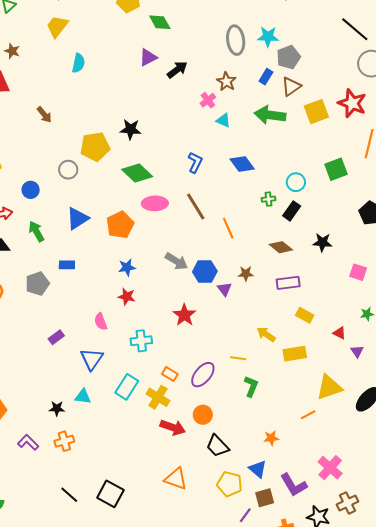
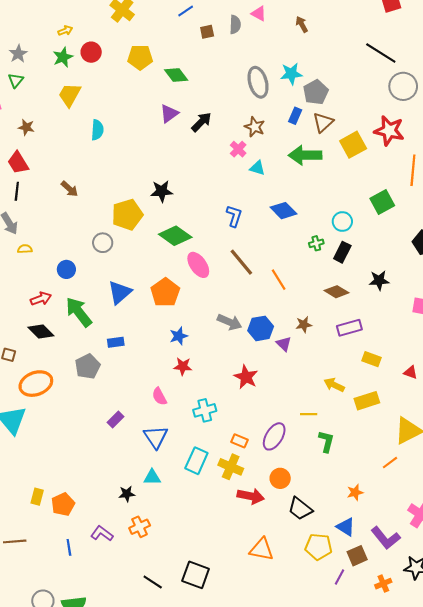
pink ellipse: (155, 203) -> (198, 265), turned 65
green arrow: (36, 231) -> (79, 312), size x1.4

